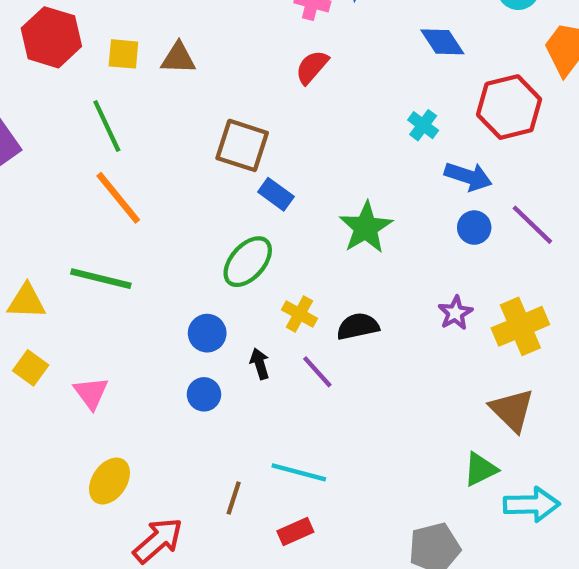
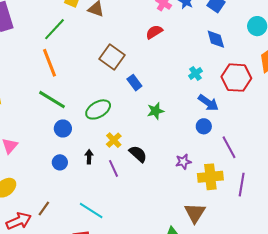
green line: (107, 126) -> (54, 29), turned 50
blue rectangle: (276, 194) -> (134, 83), moved
purple line: (532, 225) -> (229, 147), moved
green star: (366, 228) -> (156, 111), size x0.7
green line: (101, 279) -> (52, 100), moved
black semicircle: (358, 326) -> (138, 154), turned 36
blue circle: (207, 333) -> (63, 128), moved
brown line: (234, 498) -> (44, 209), moved

